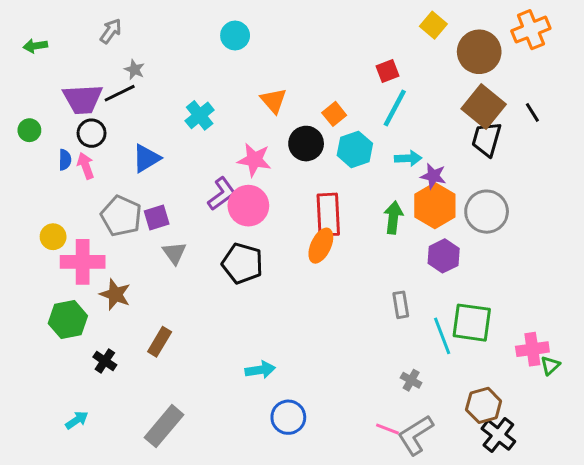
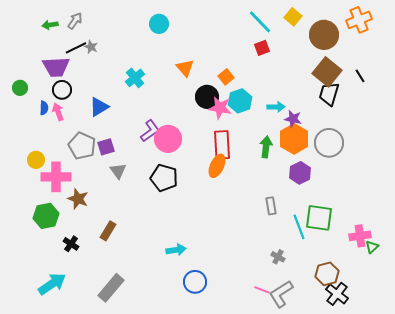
green arrow: (35, 46) -> (50, 25), moved
black line: (120, 93) -> (76, 48), moved
cyan line: (395, 108) -> (260, 22), moved, turned -72
pink star: (254, 160) -> (220, 108), moved
cyan arrow: (77, 420) -> (52, 284), size x1.8

